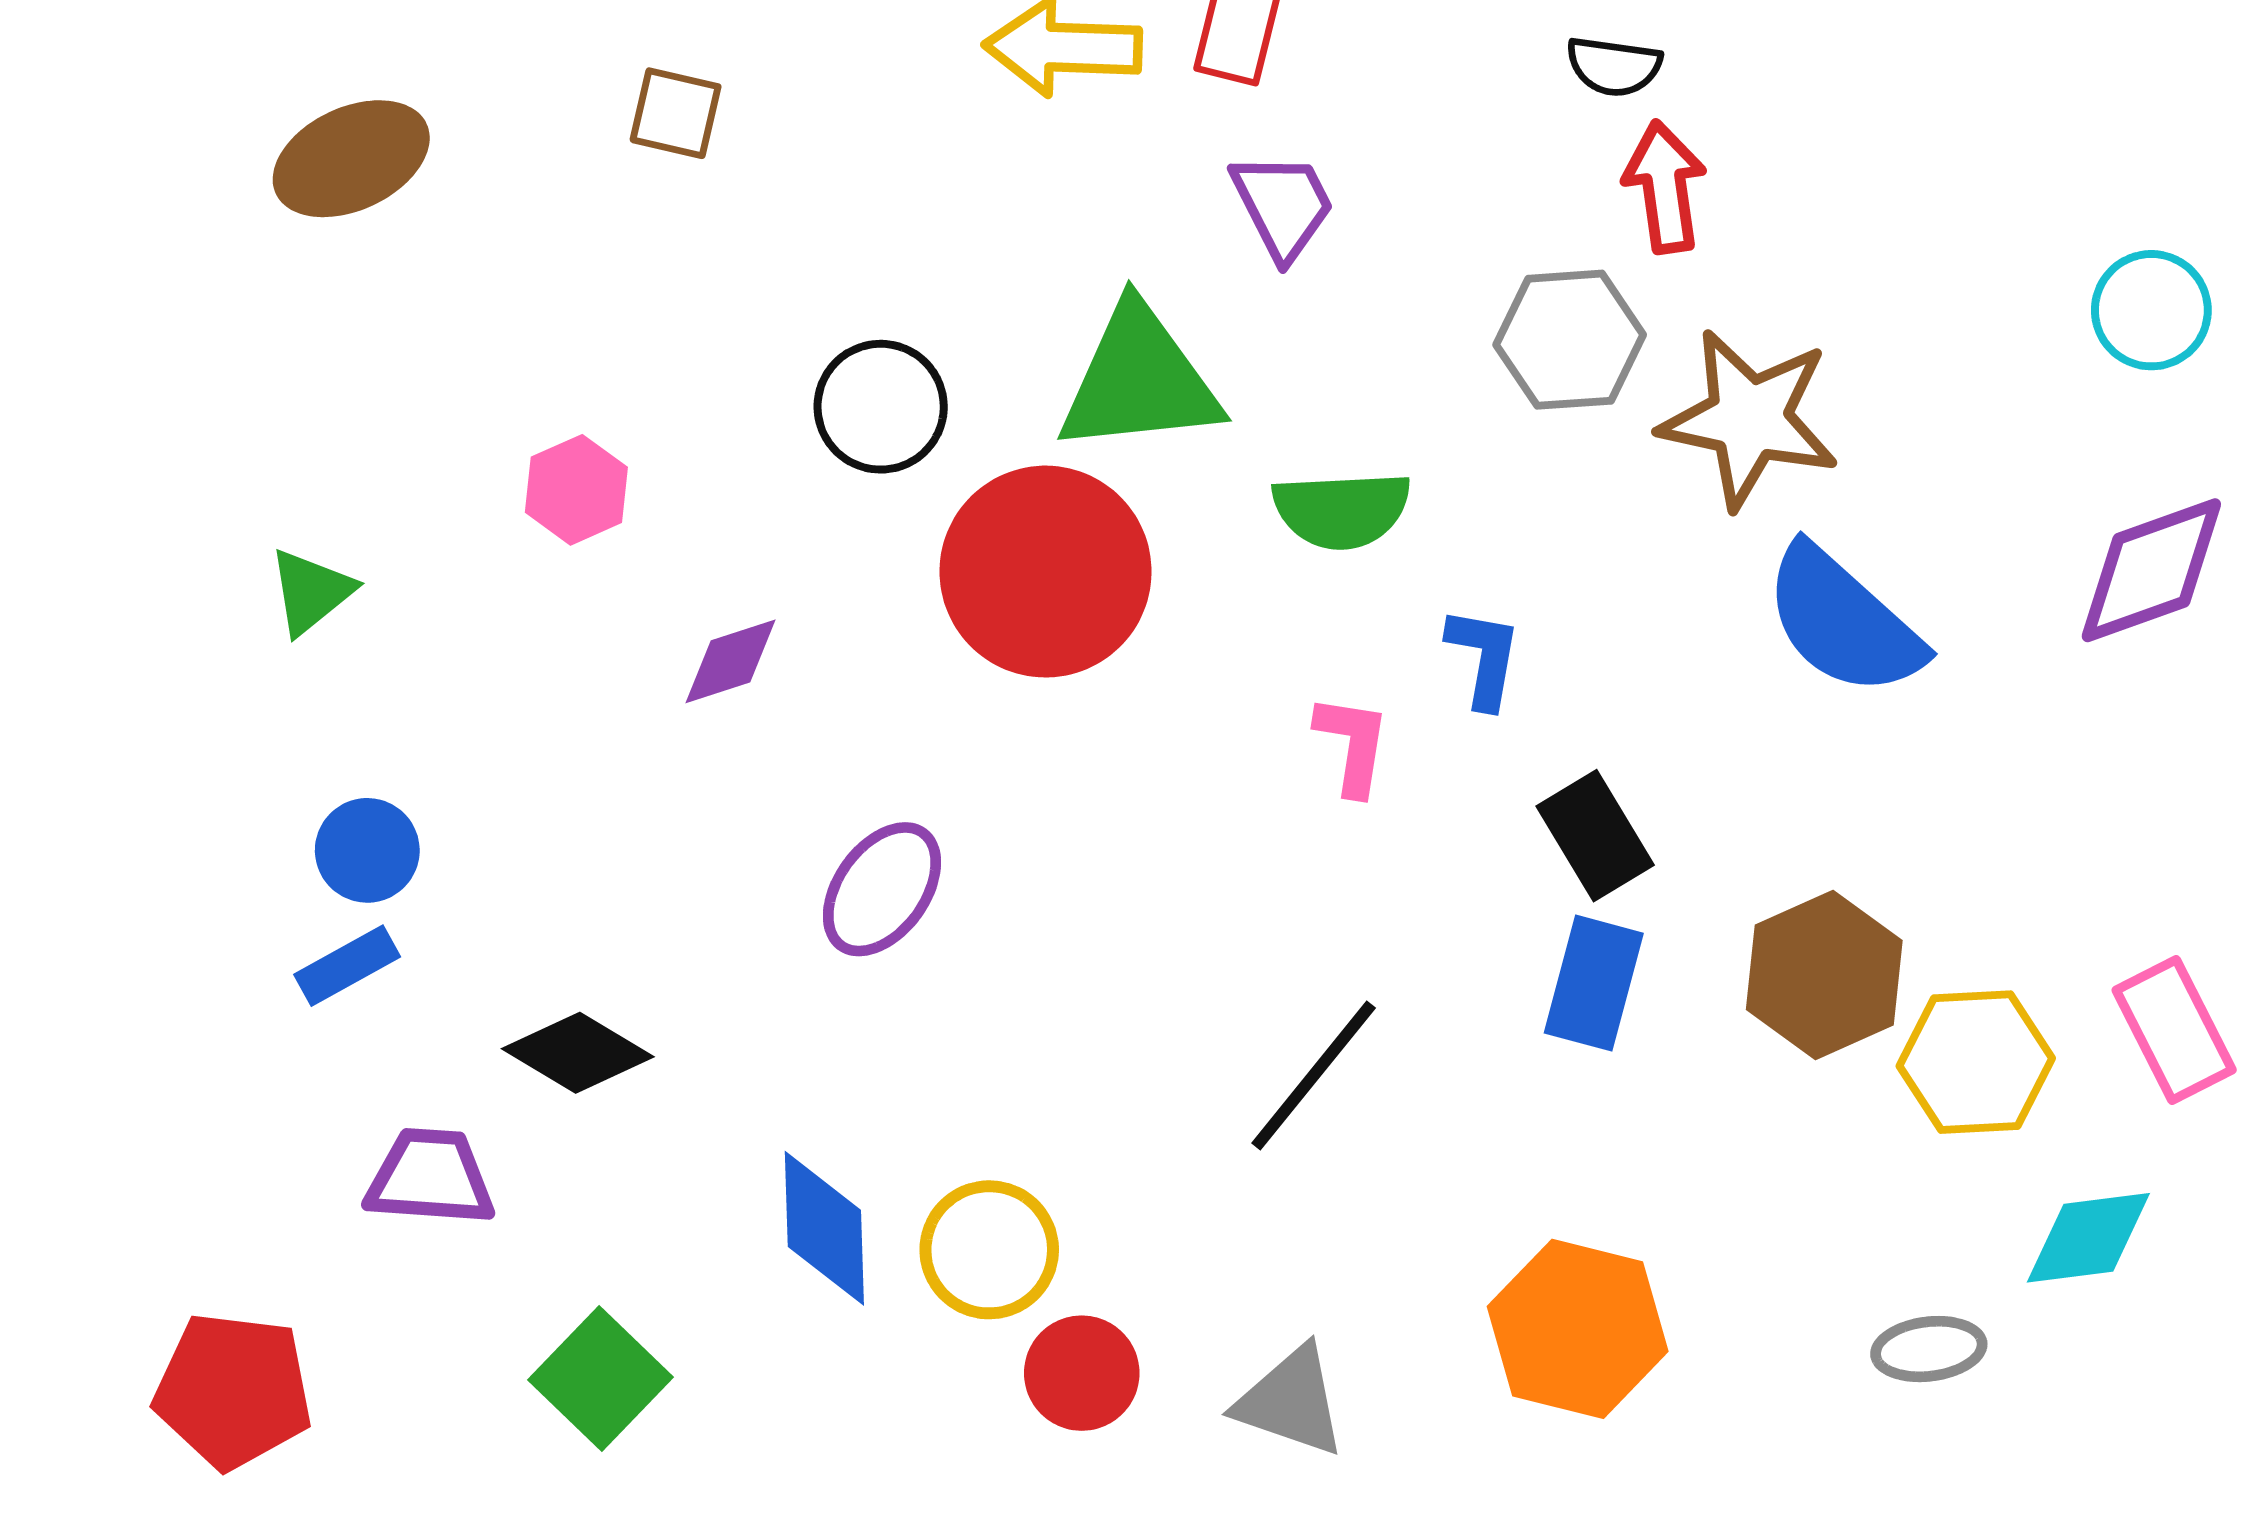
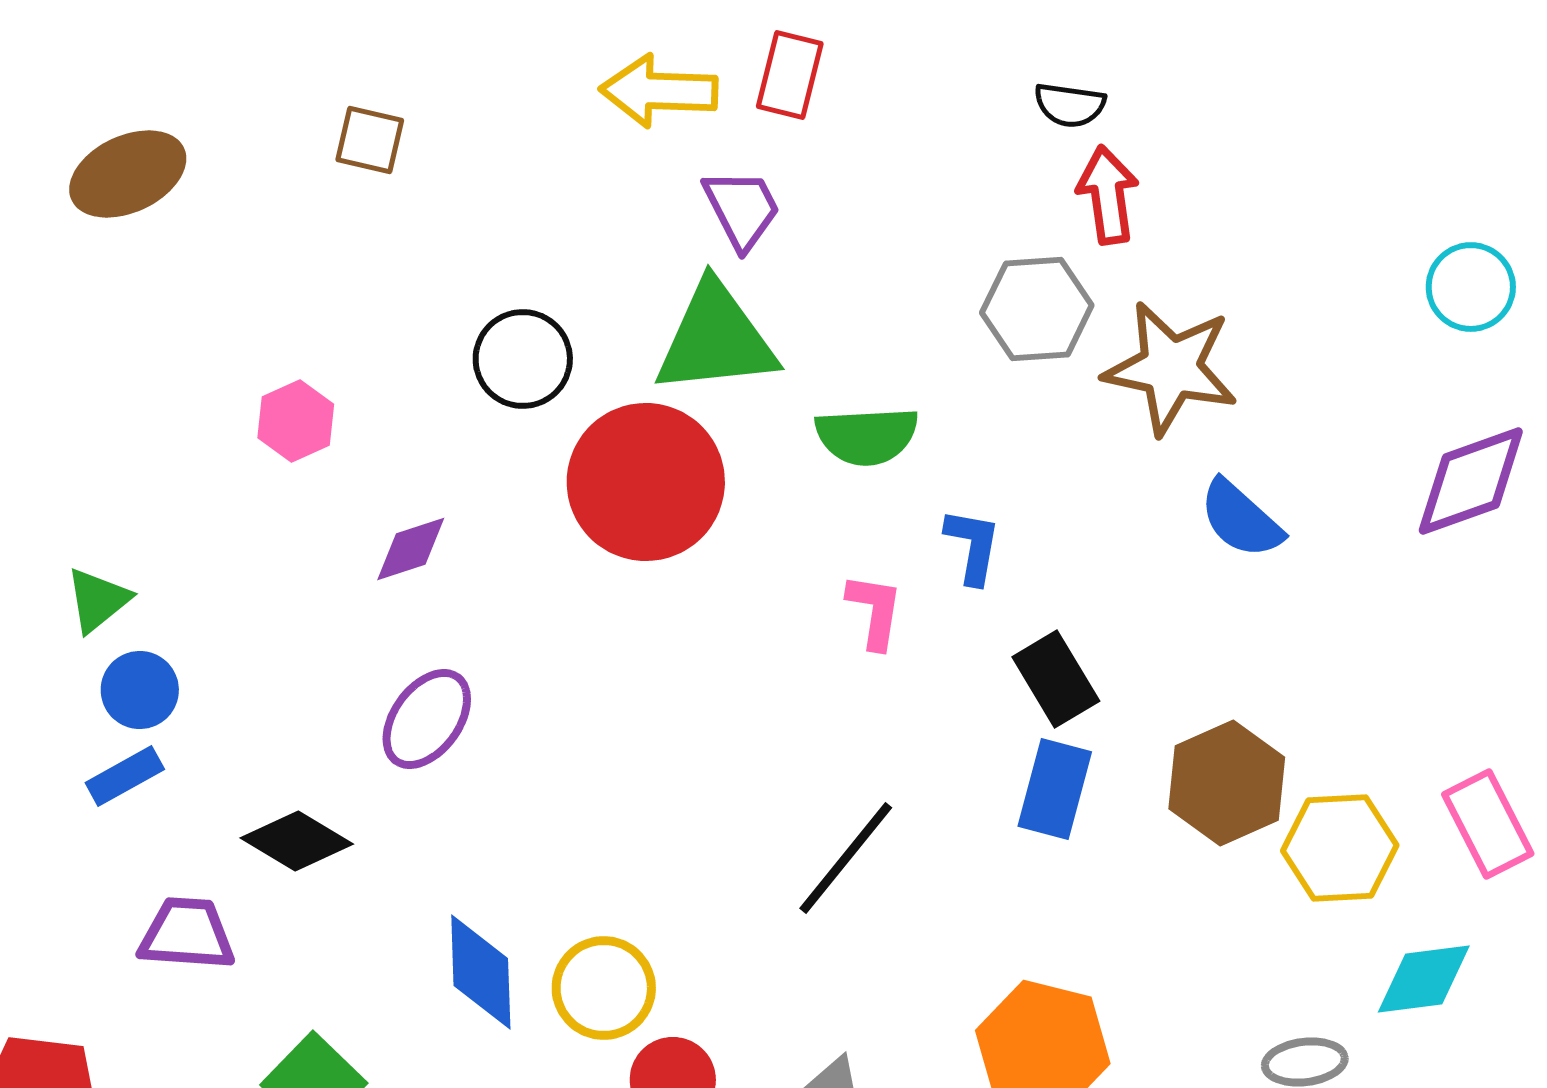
purple trapezoid: (1283, 206) -> (742, 209), moved
green triangle: (311, 592) -> (98, 600), moved
blue semicircle: (1843, 621) -> (1241, 519), size x0.7
purple ellipse: (882, 889) -> (427, 719), moved

